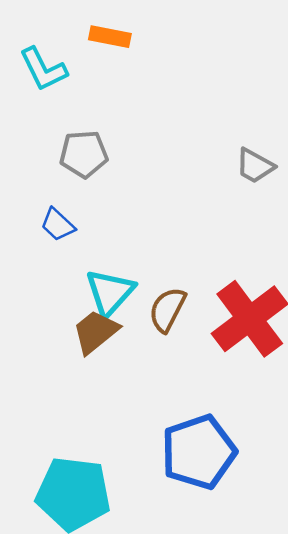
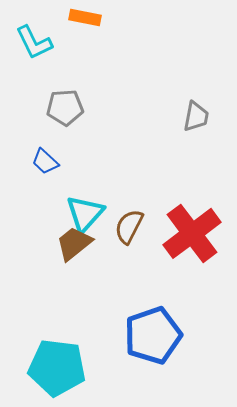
gray trapezoid: (255, 166) -> (196, 116), turned -108

